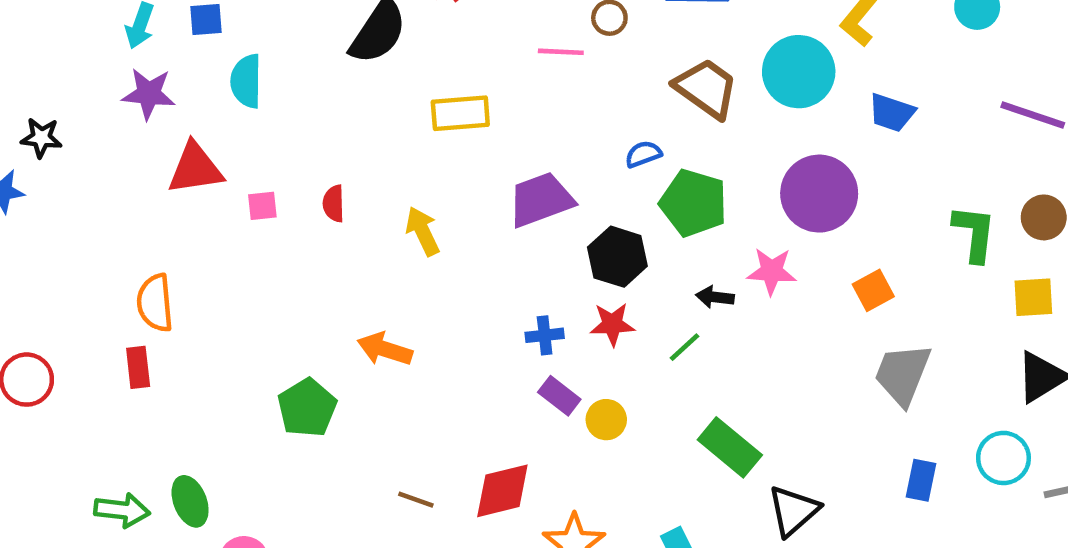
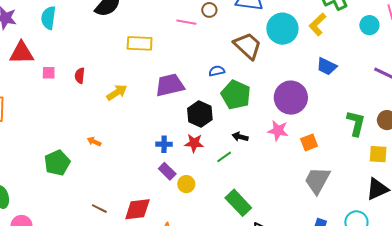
cyan circle: (799, 72) -> (282, 29), moved
yellow arrow: (423, 231) -> (117, 92), turned 75
pink star: (772, 271) -> (278, 131), moved
orange arrow: (385, 349) -> (94, 142), size x0.6

